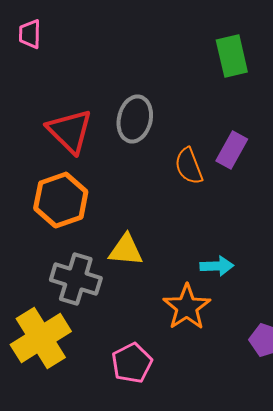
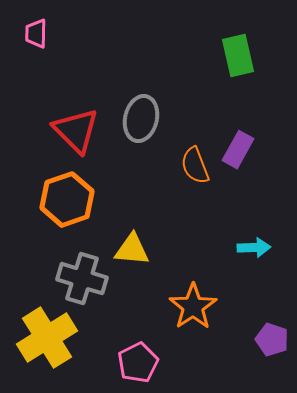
cyan arrow: (217, 266) -> (254, 248), moved

